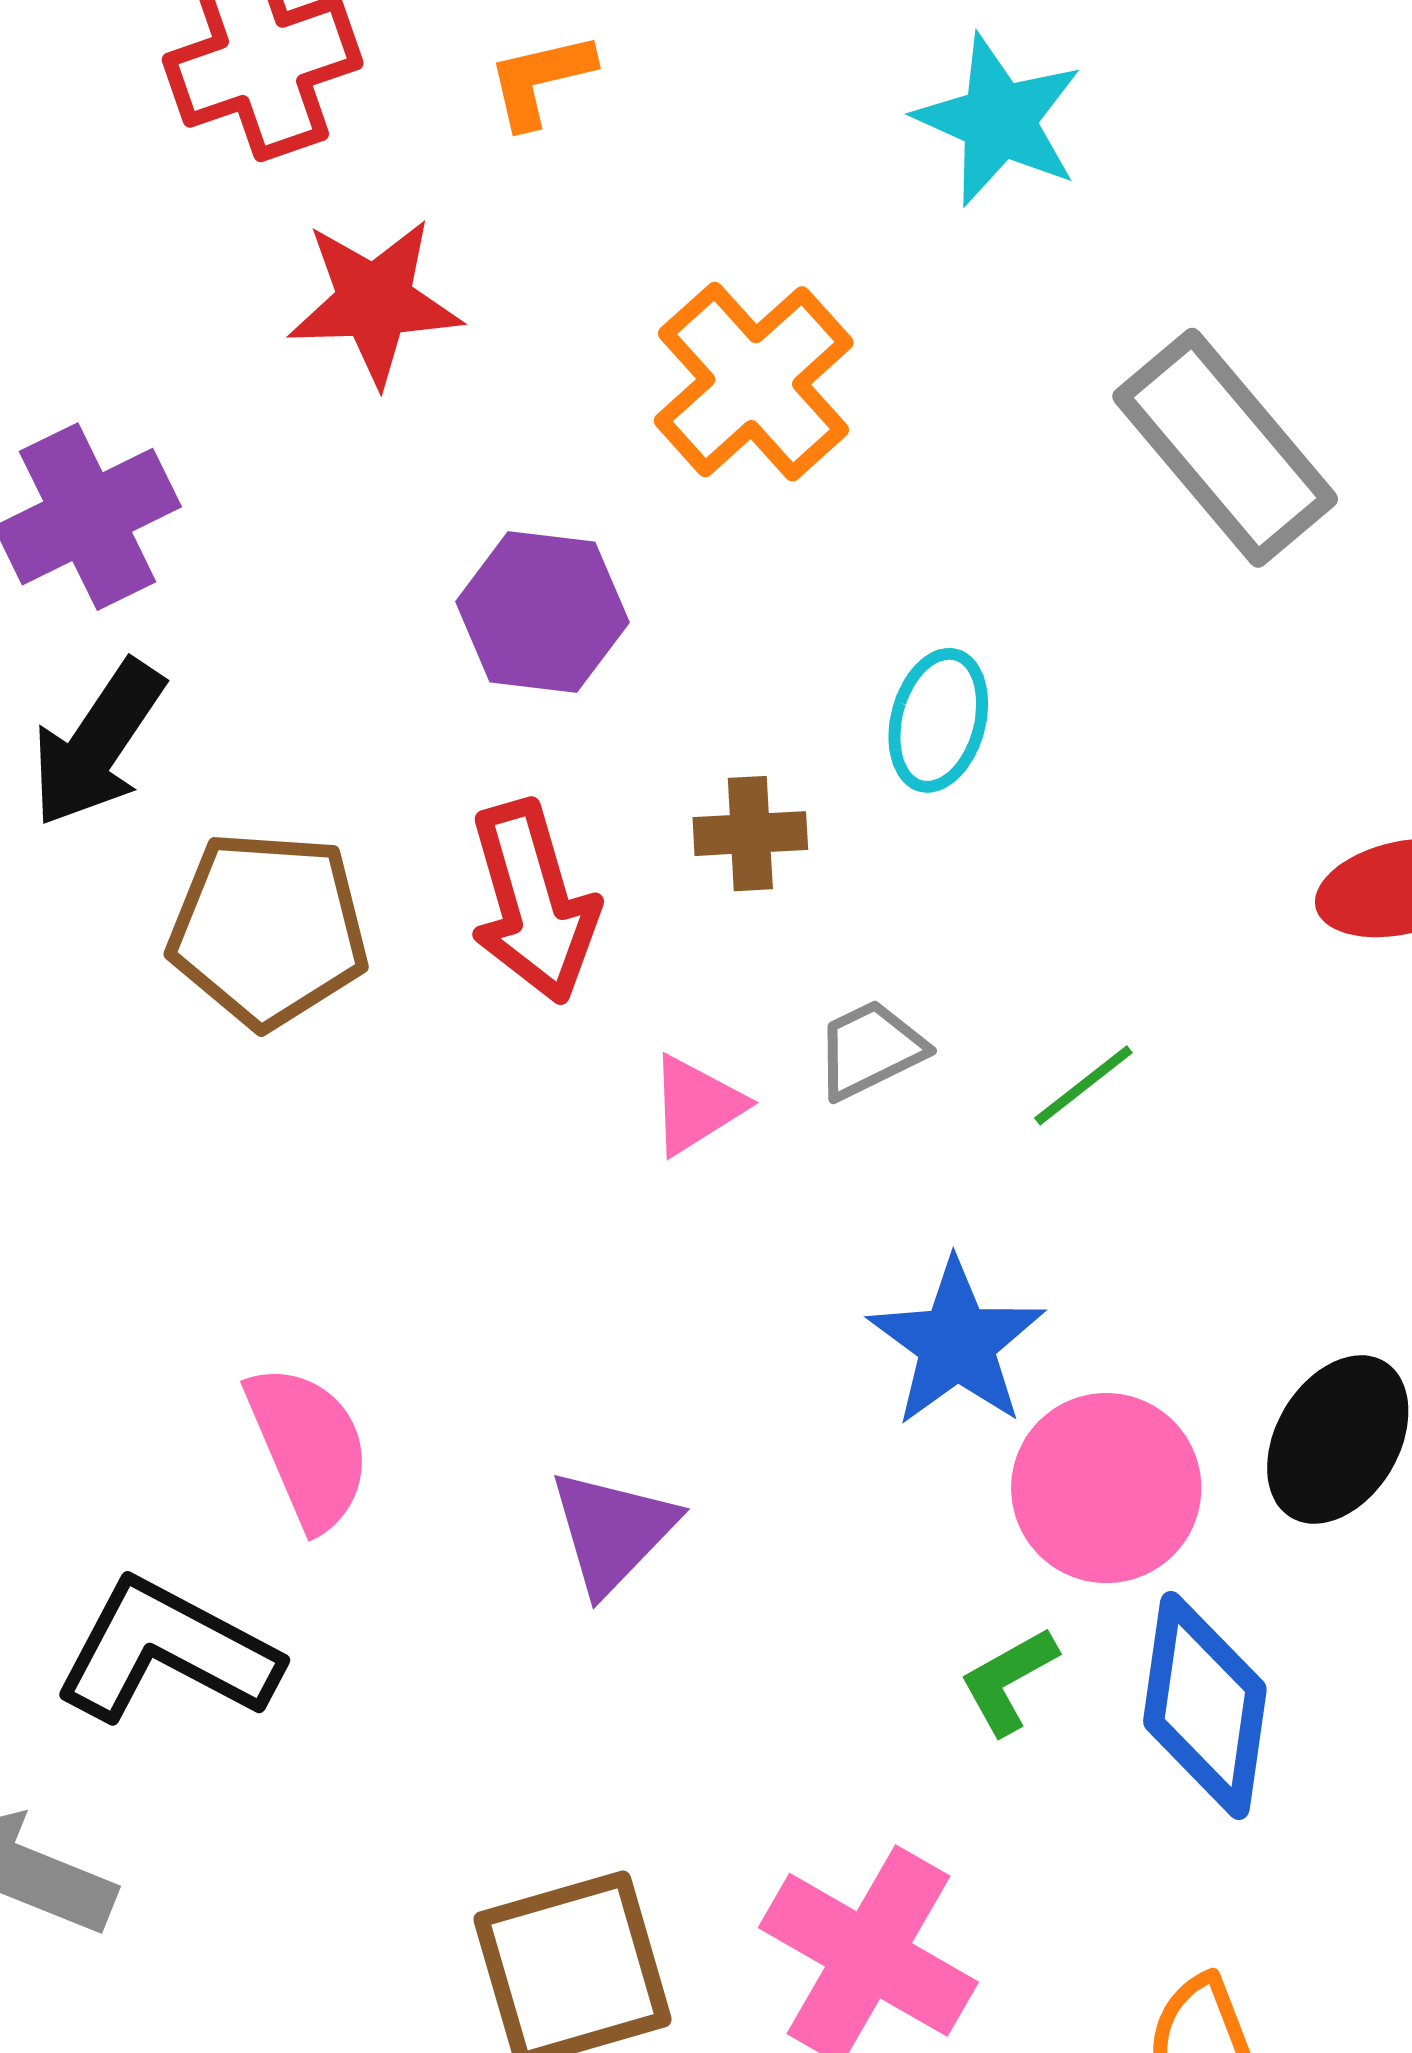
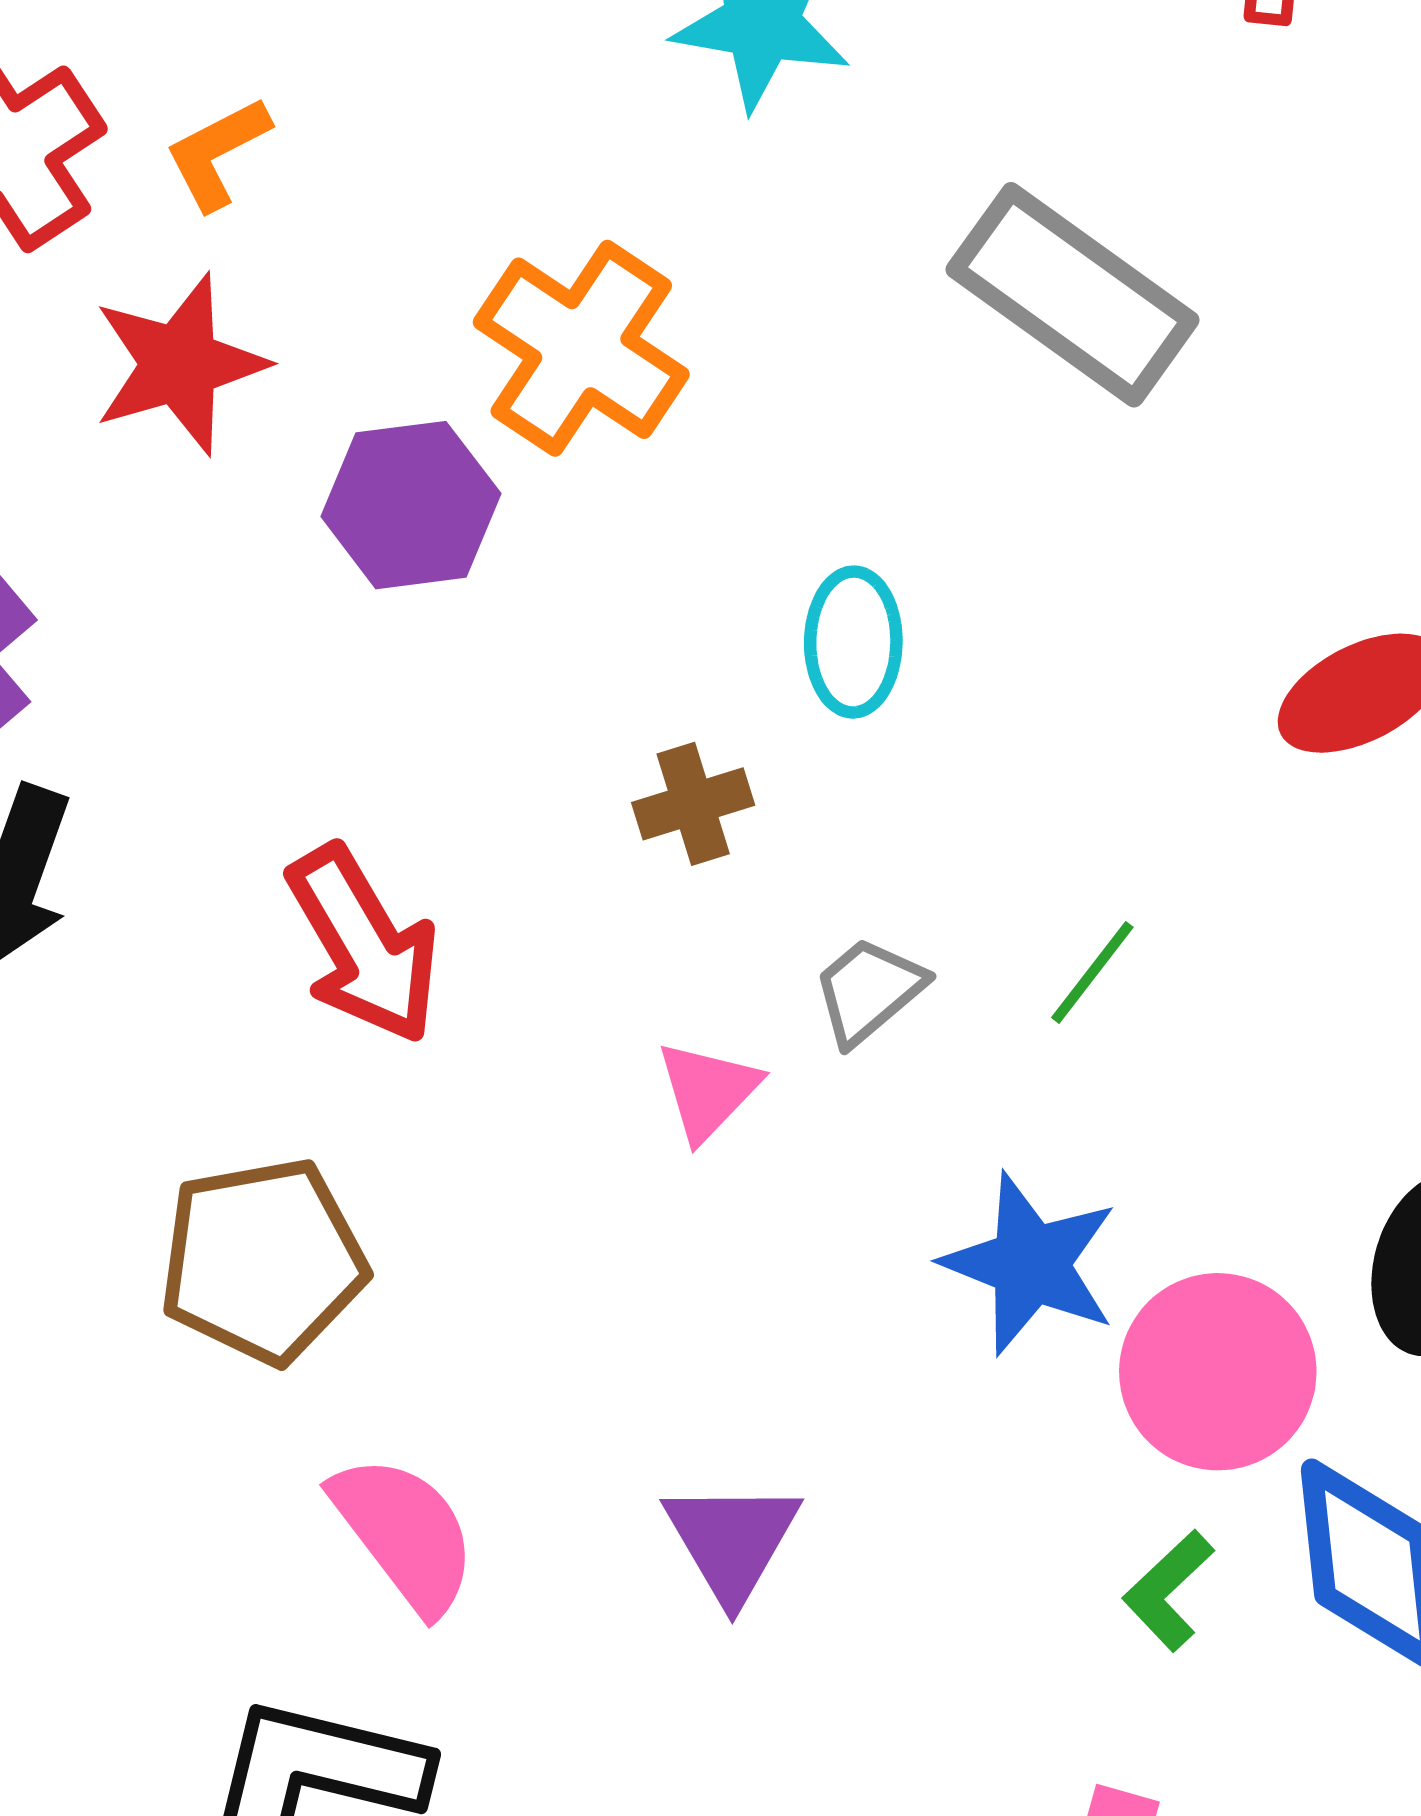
orange L-shape: (540, 80) -> (217, 153), moved
purple hexagon: (542, 612) -> (411, 505), moved
red arrow: (533, 902) -> (364, 944), moved
brown pentagon: (268, 929) -> (263, 1261), moved

